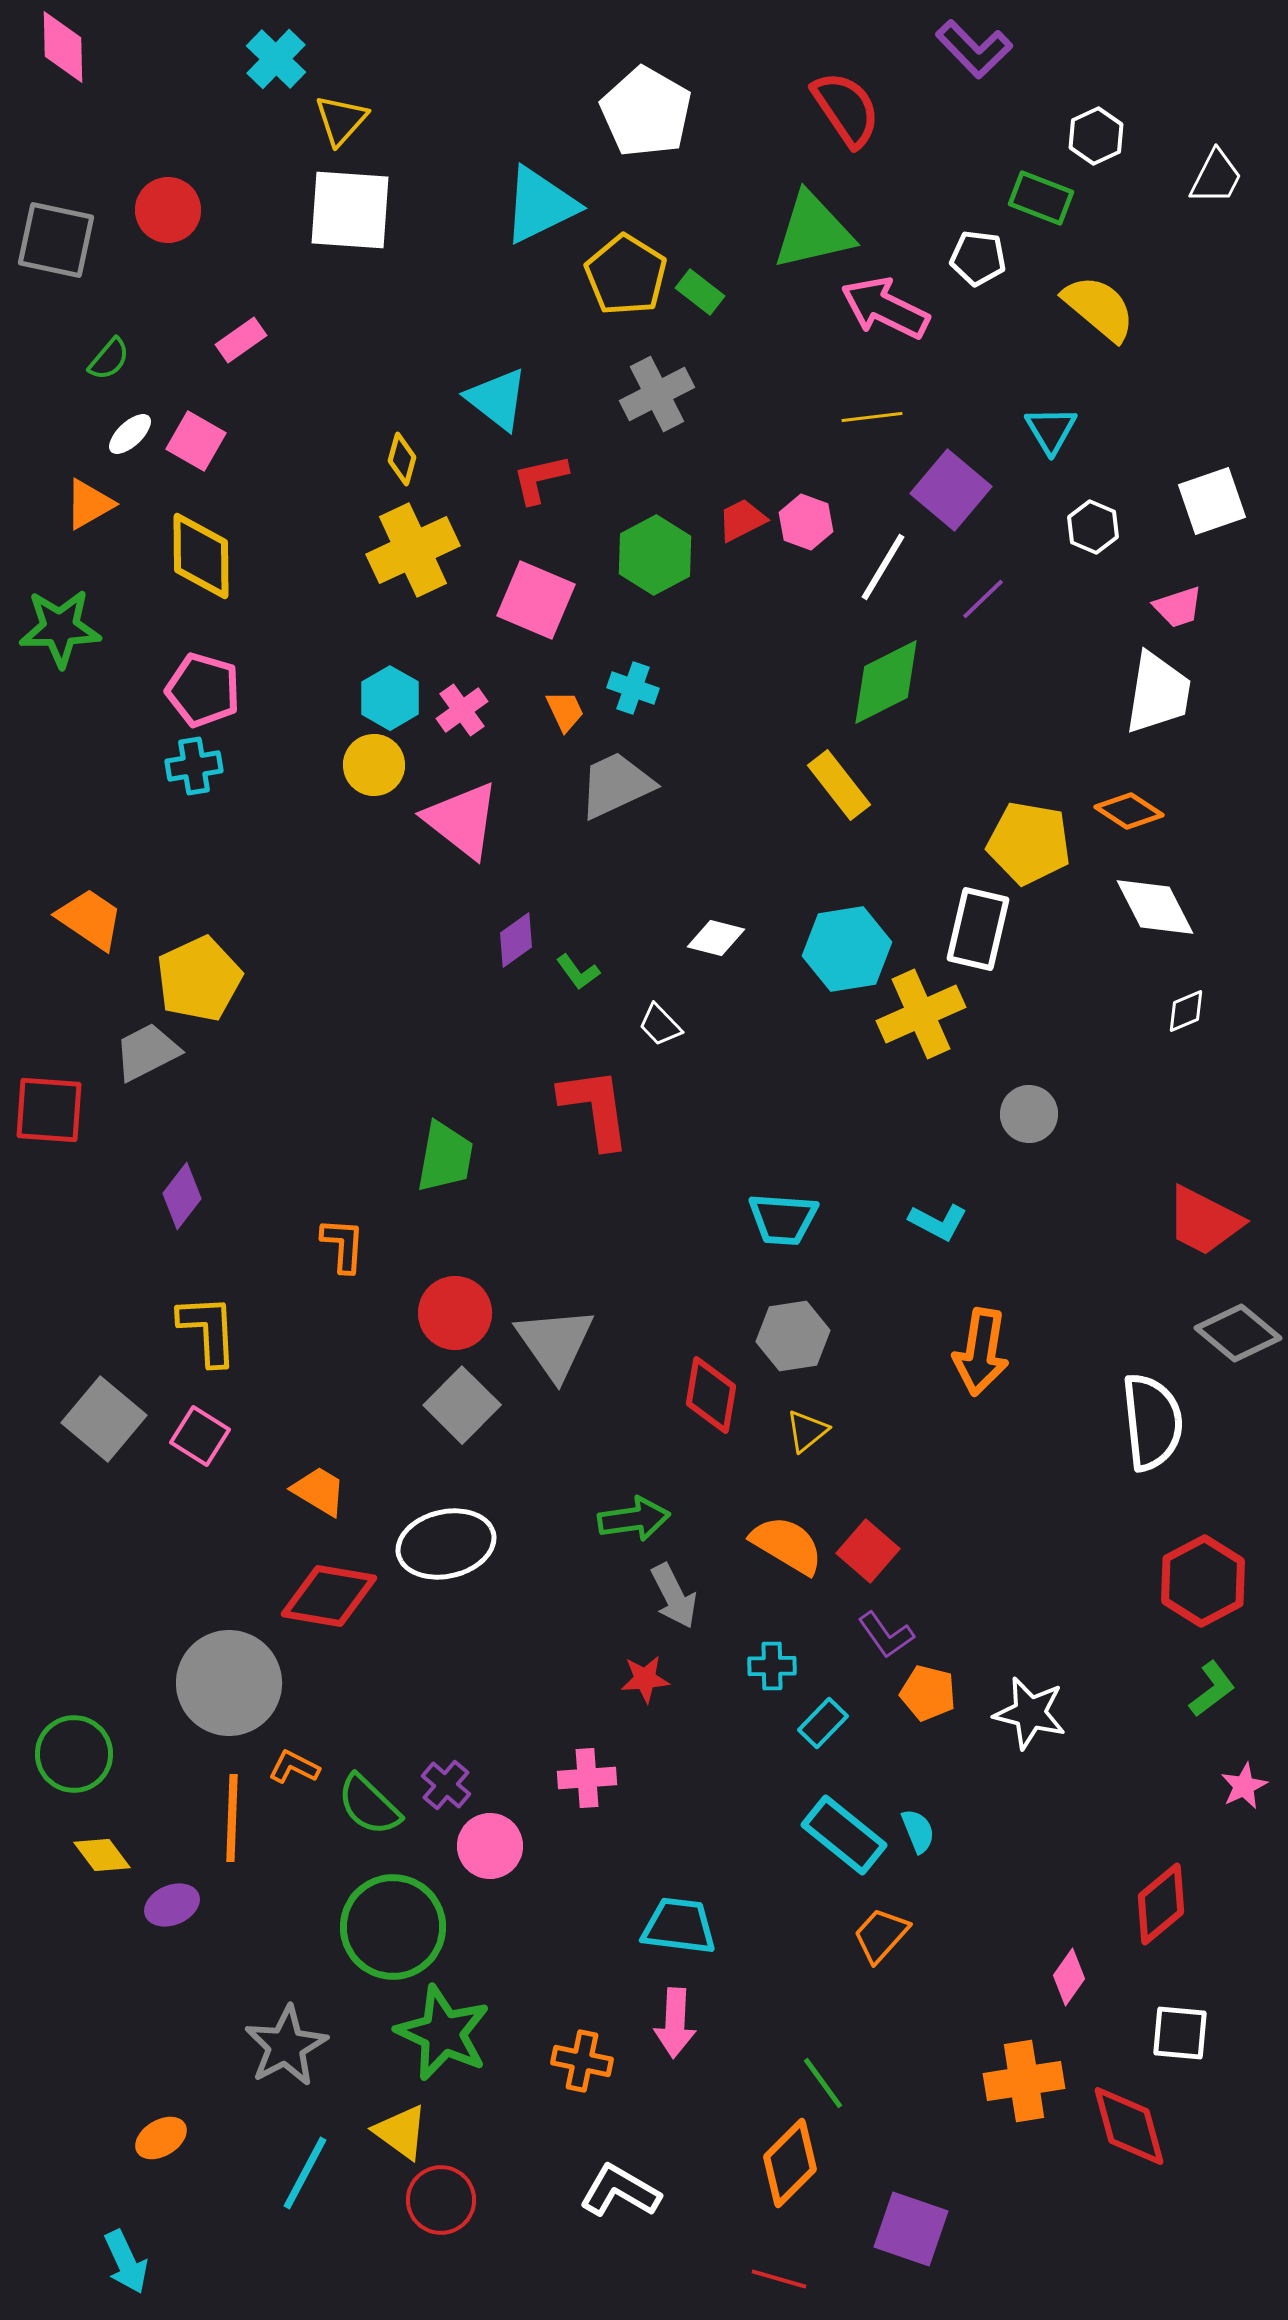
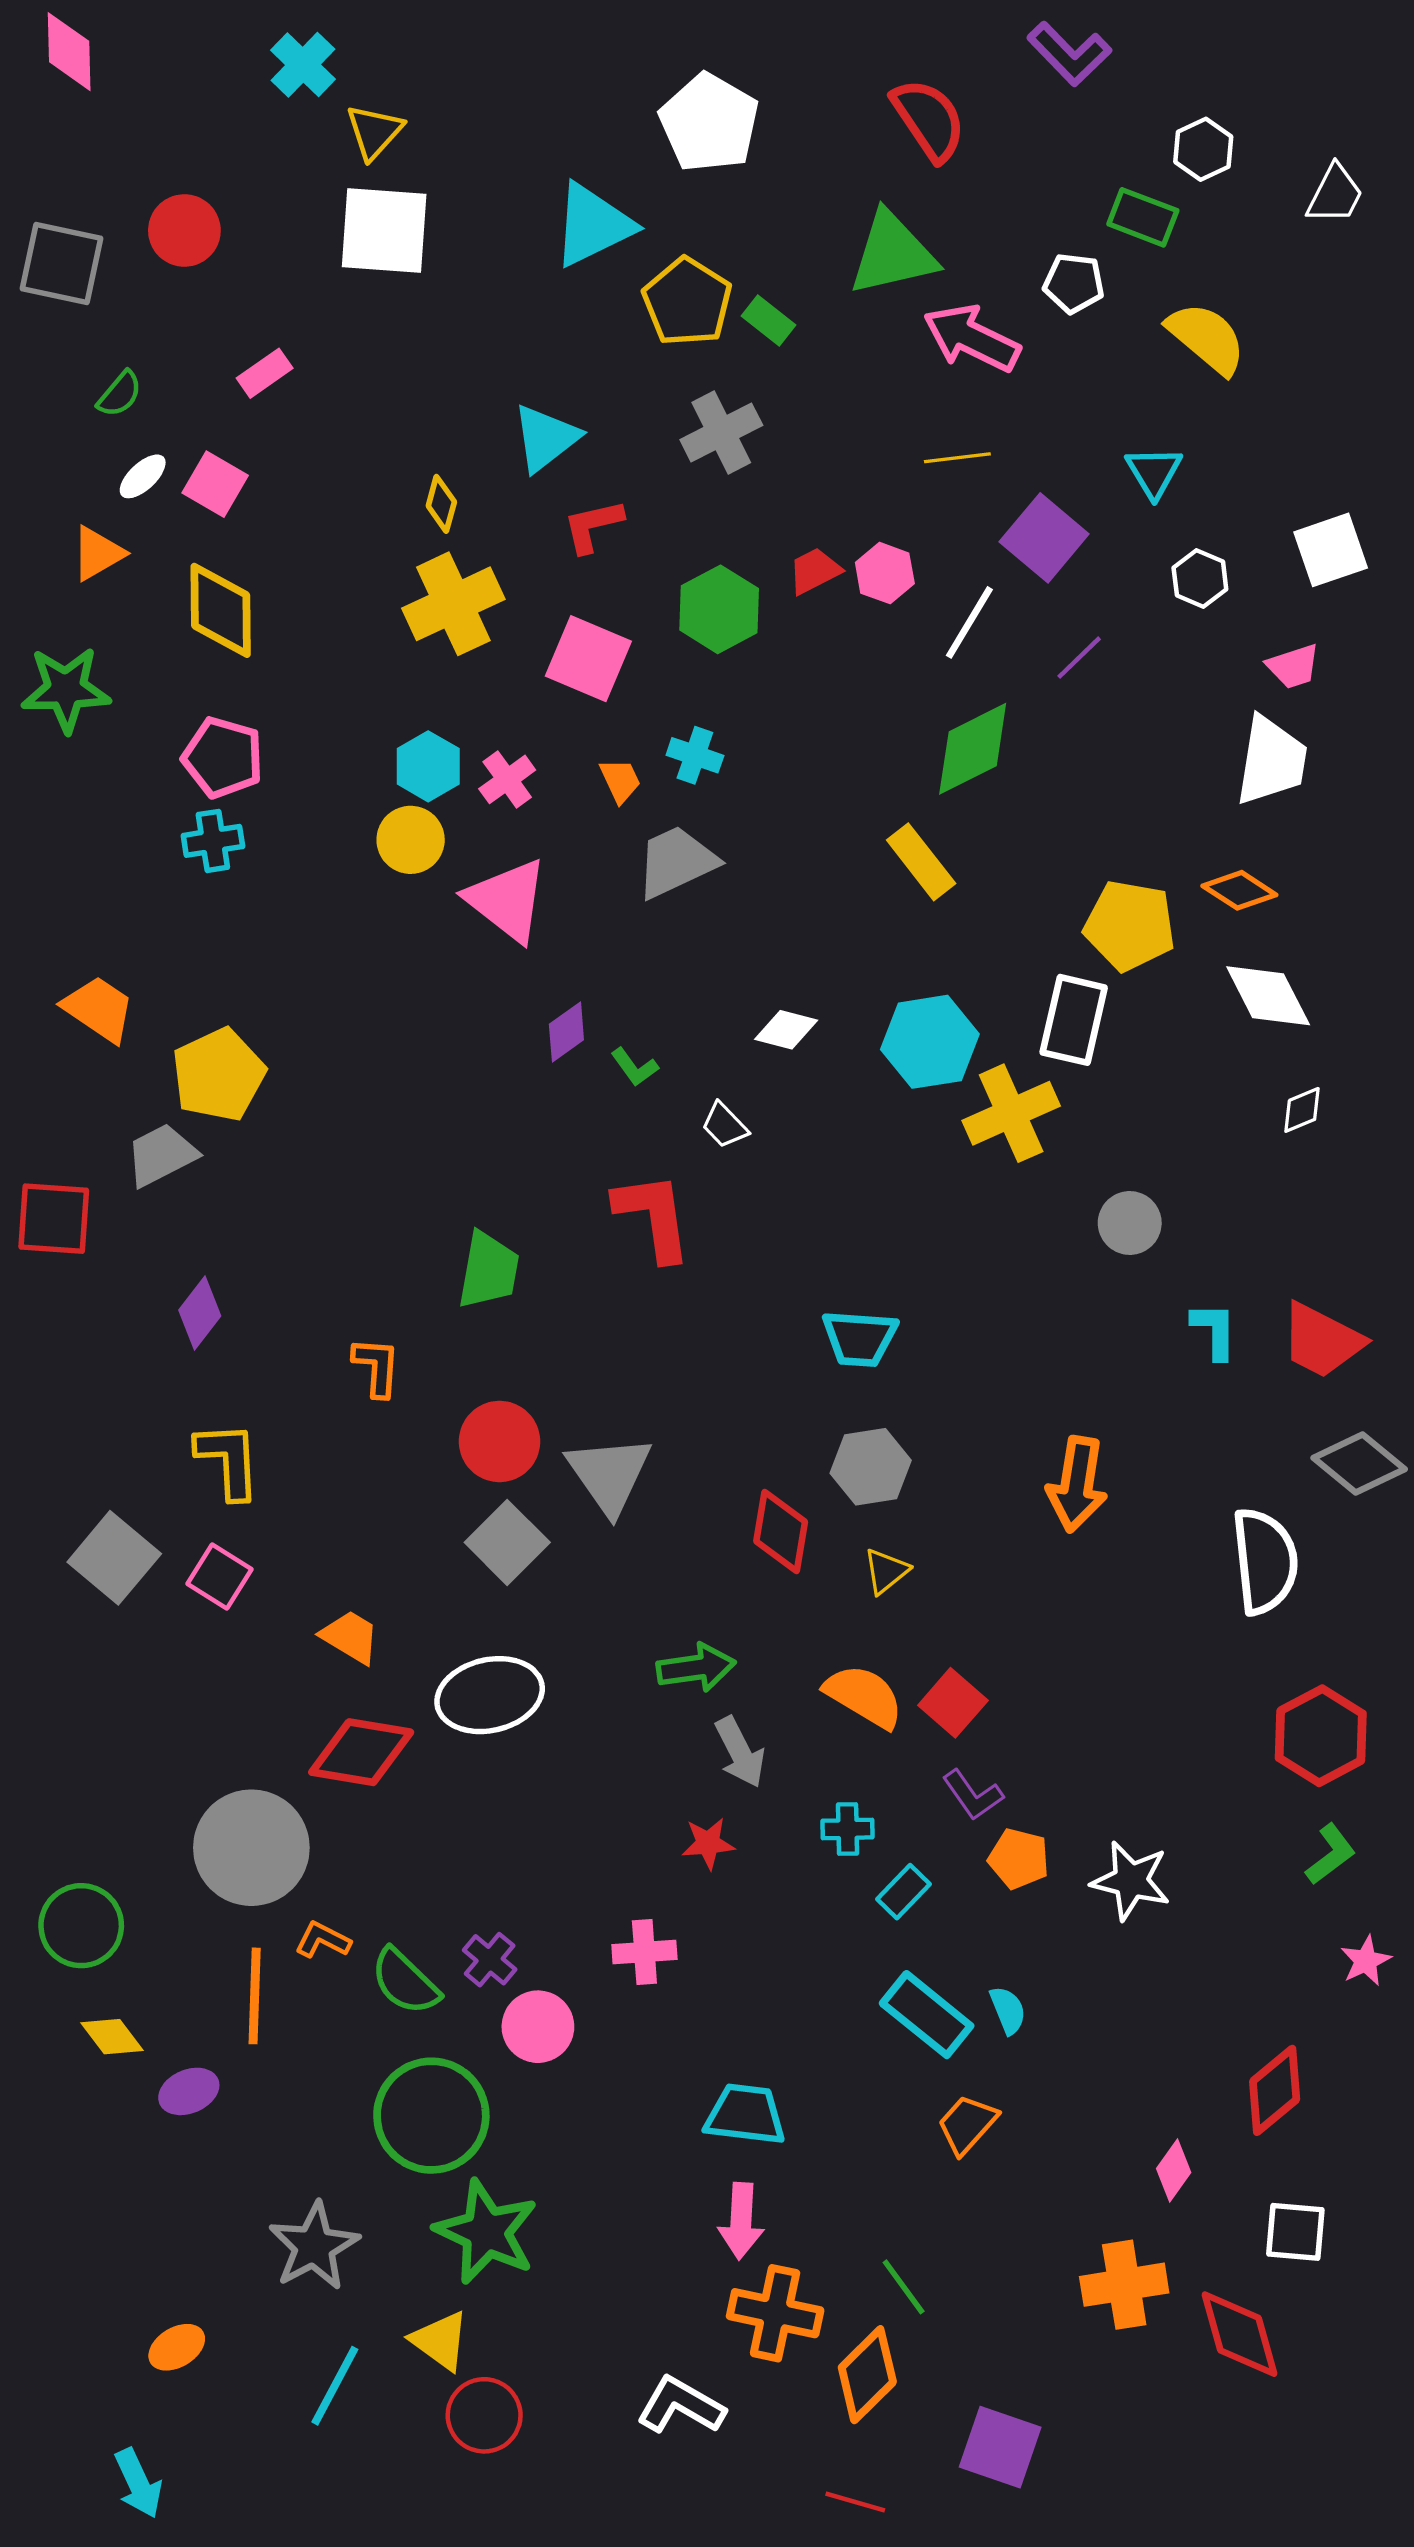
cyan triangle: (497, 399) -> (546, 438), turned 44
cyan L-shape: (938, 1222) -> (1214, 1331), moved, turned -118
orange cross: (582, 2061) -> (775, 2313), moved, size x1.4

